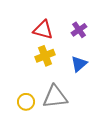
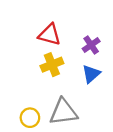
purple cross: (79, 30) -> (91, 45), moved

